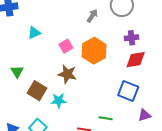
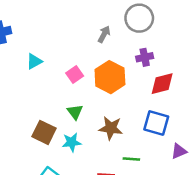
purple cross: (132, 38) -> (145, 57), moved
green triangle: (17, 72) -> (75, 112), moved
brown star: (67, 74) -> (111, 128), moved

